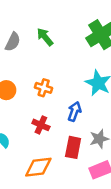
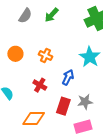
green arrow: (45, 37) -> (52, 15), turned -105

